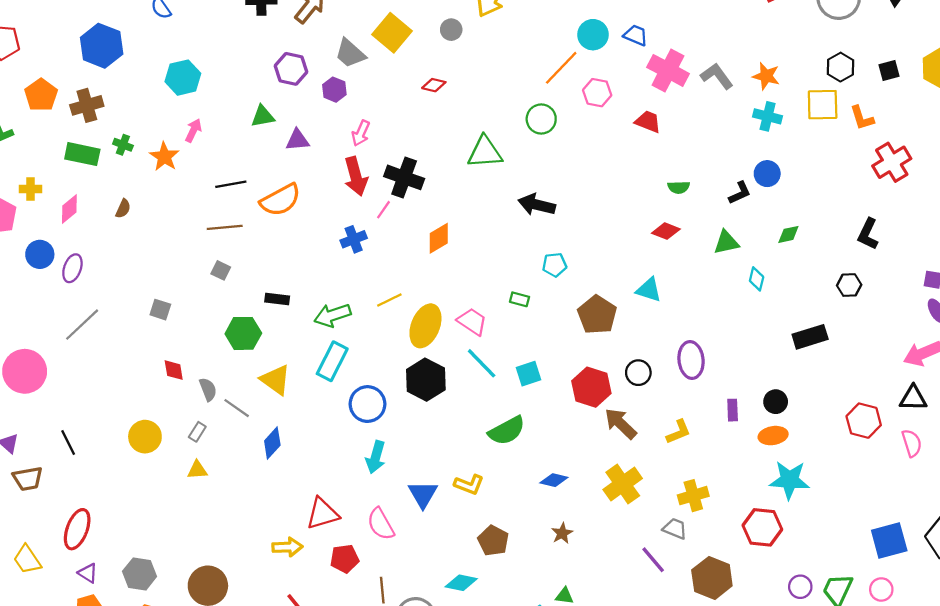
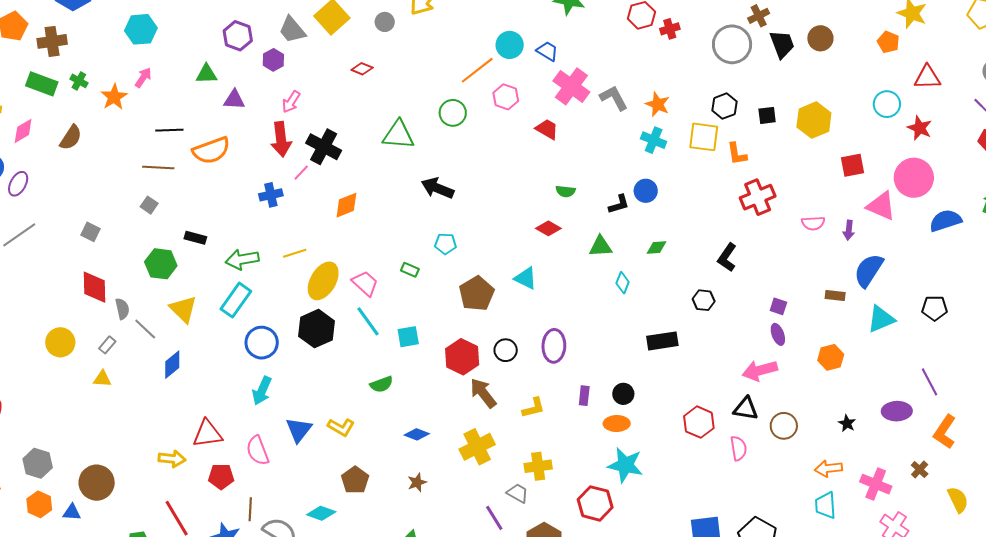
brown semicircle: (123, 209) -> (71, 138), size x1.5
red diamond: (174, 370) -> (94, 287), size x1.6
green semicircle: (507, 431) -> (381, 384), size x0.7

